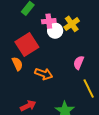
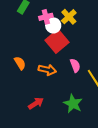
red square: (27, 44) -> (57, 41), moved
pink semicircle: (79, 63) -> (75, 65), moved, turned 144

